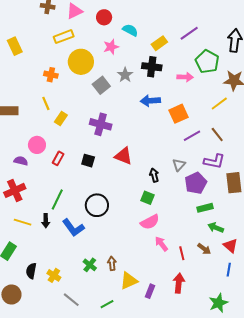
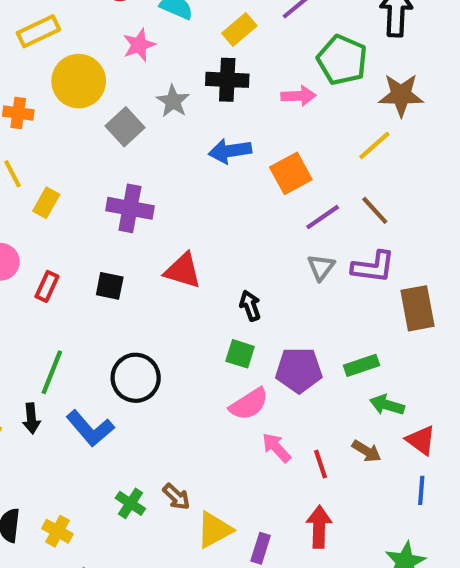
gray triangle: (179, 165) -> (321, 267), moved
purple pentagon: (196, 183) -> (299, 370), moved, turned 30
brown arrow: (112, 263) -> (176, 497), turned 144

